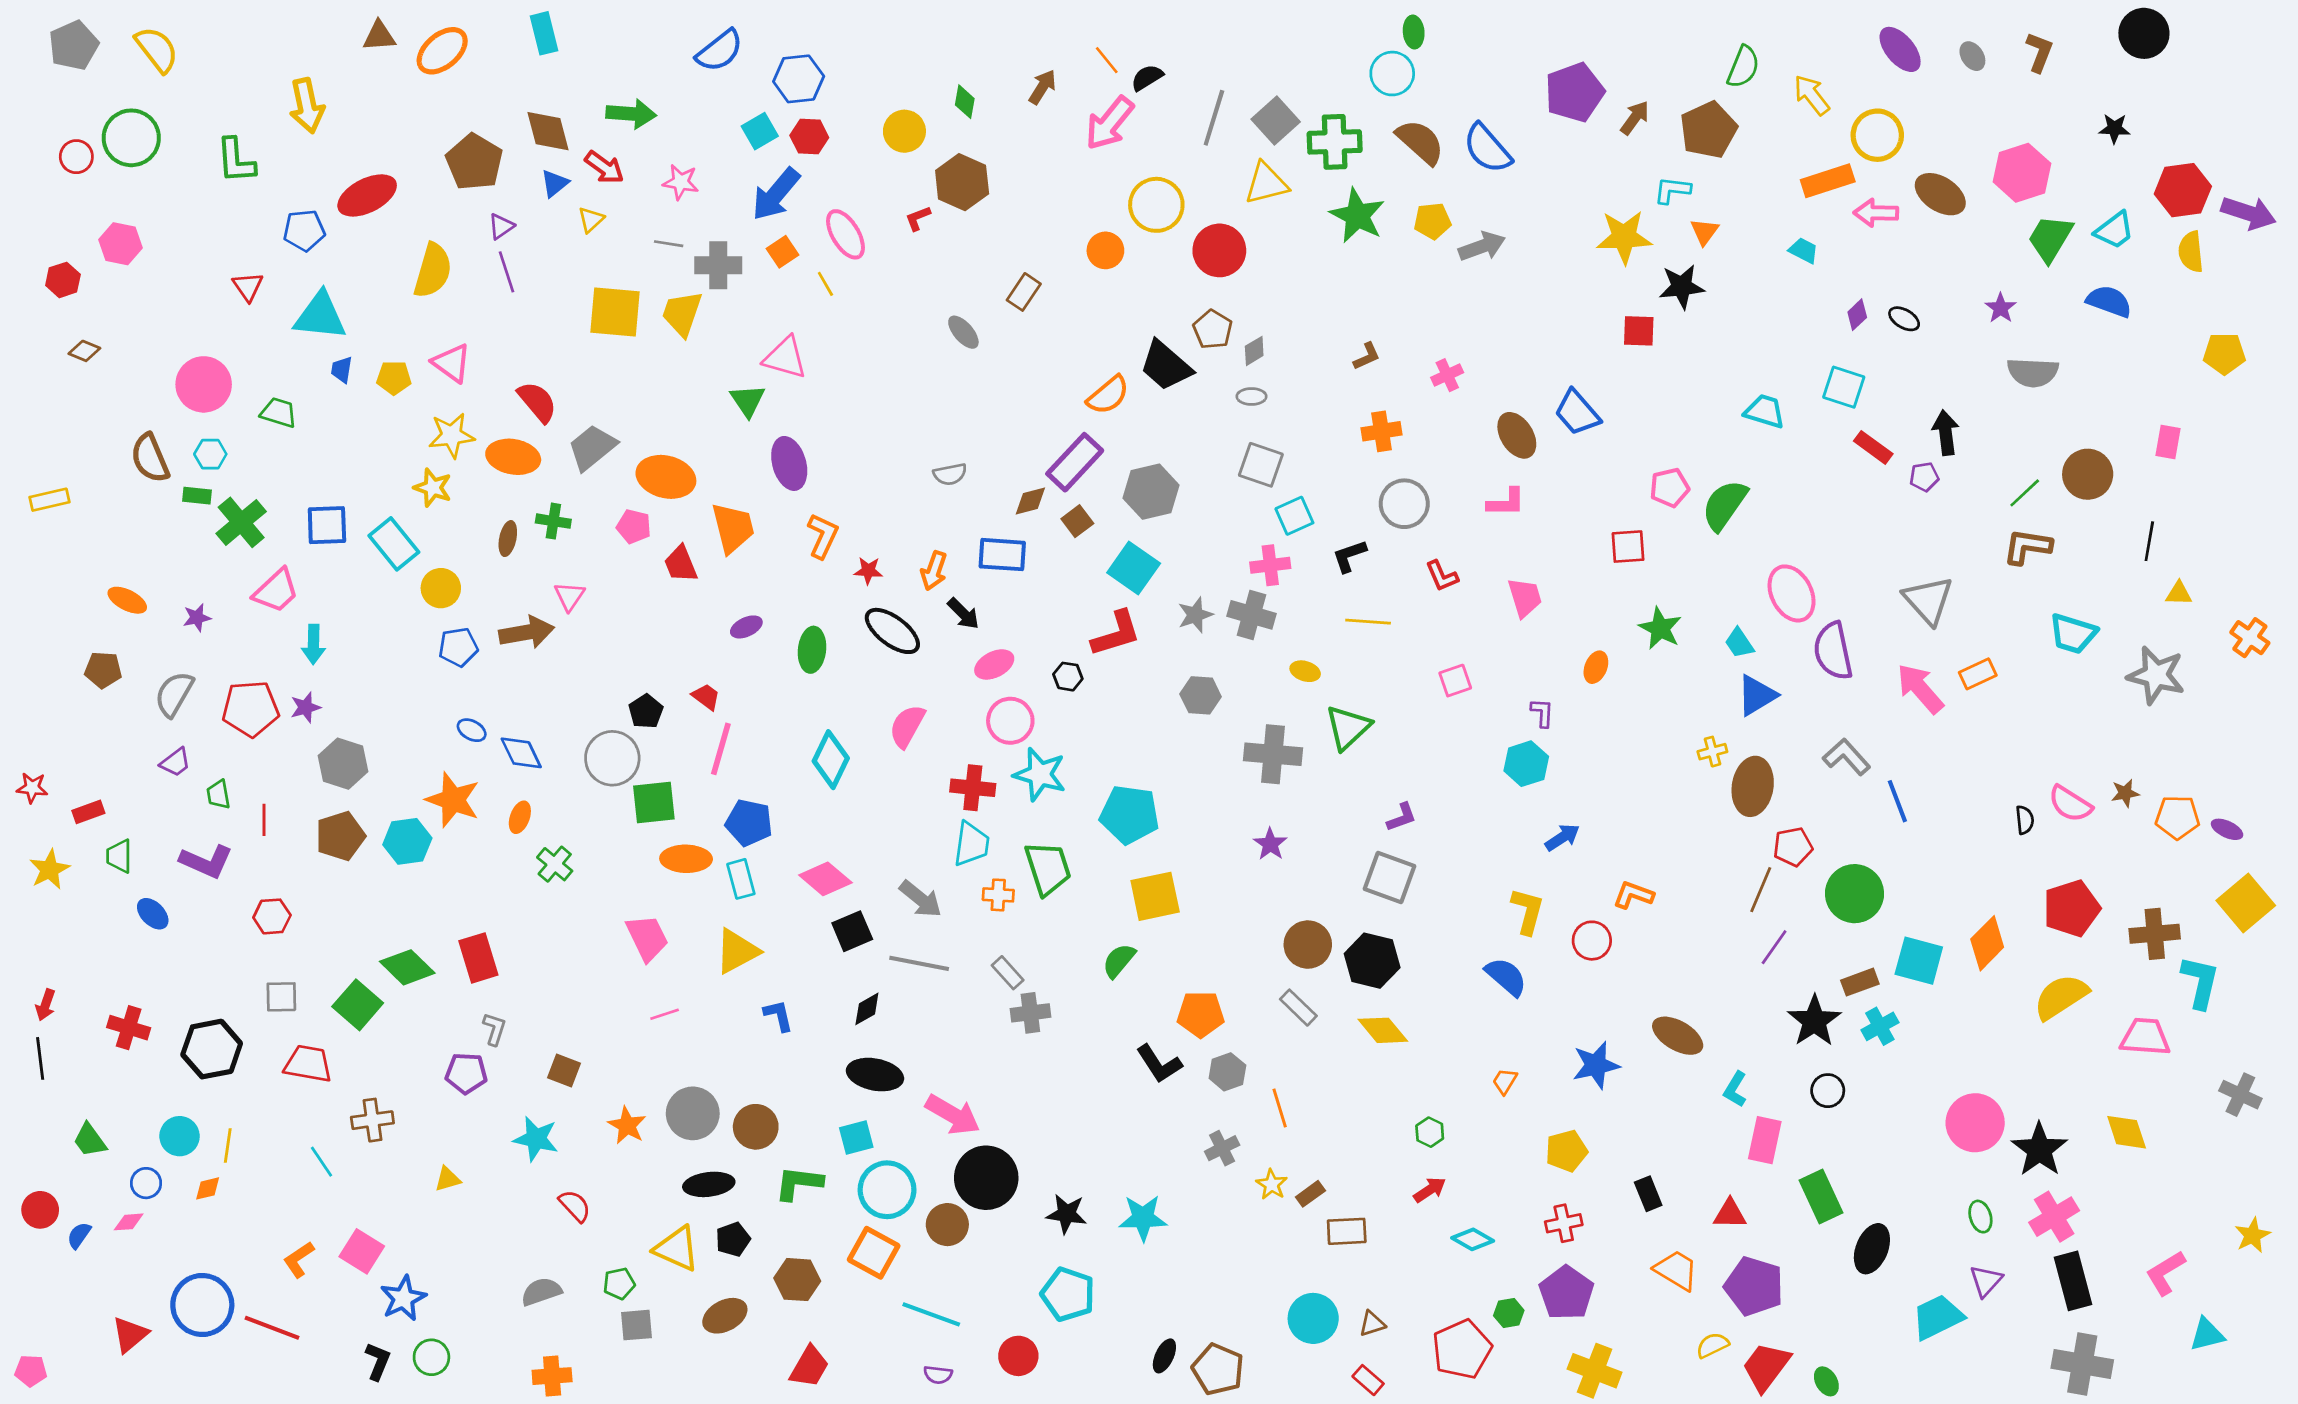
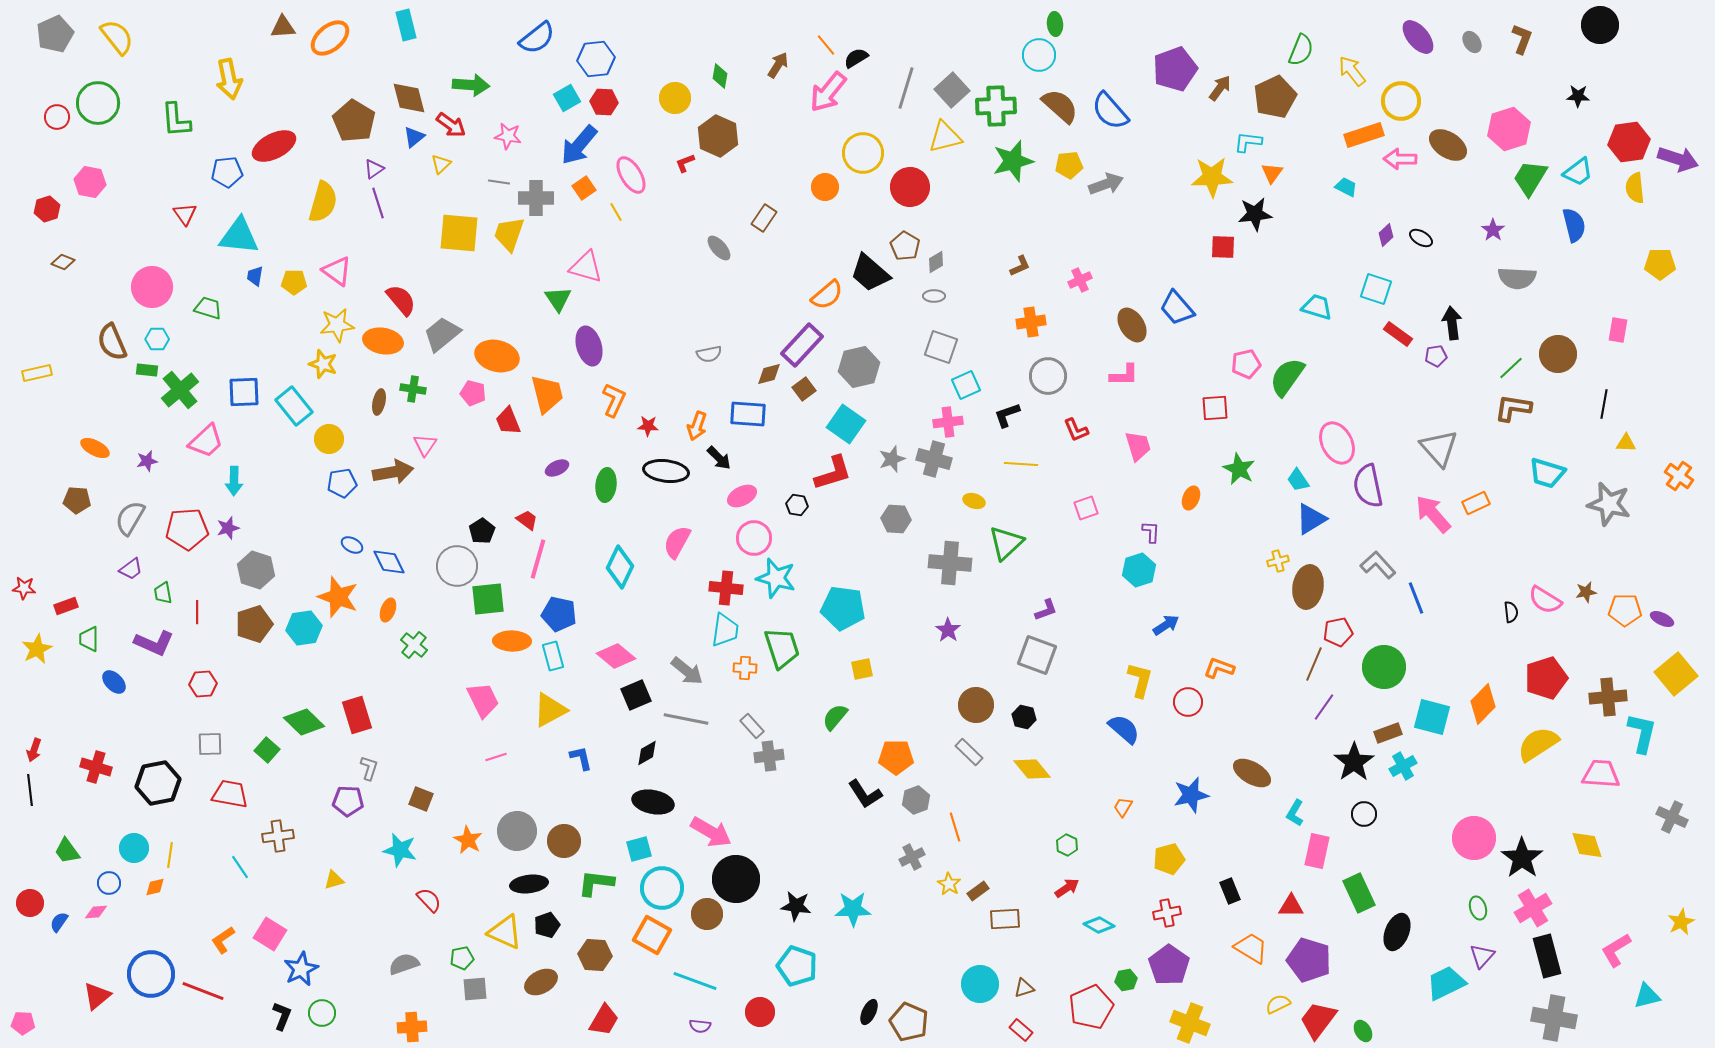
green star: (1357, 216) -> (1013, 161), turned 30
blue semicircle: (2109, 301) -> (1574, 225), turned 56
black ellipse: (892, 631) -> (666, 471), turned -30
yellow square: (1155, 896) -> (862, 669), size x0.6
black hexagon: (1372, 961) -> (1024, 717), size x0.6
green square: (358, 1005) -> (267, 750), size x0.7

